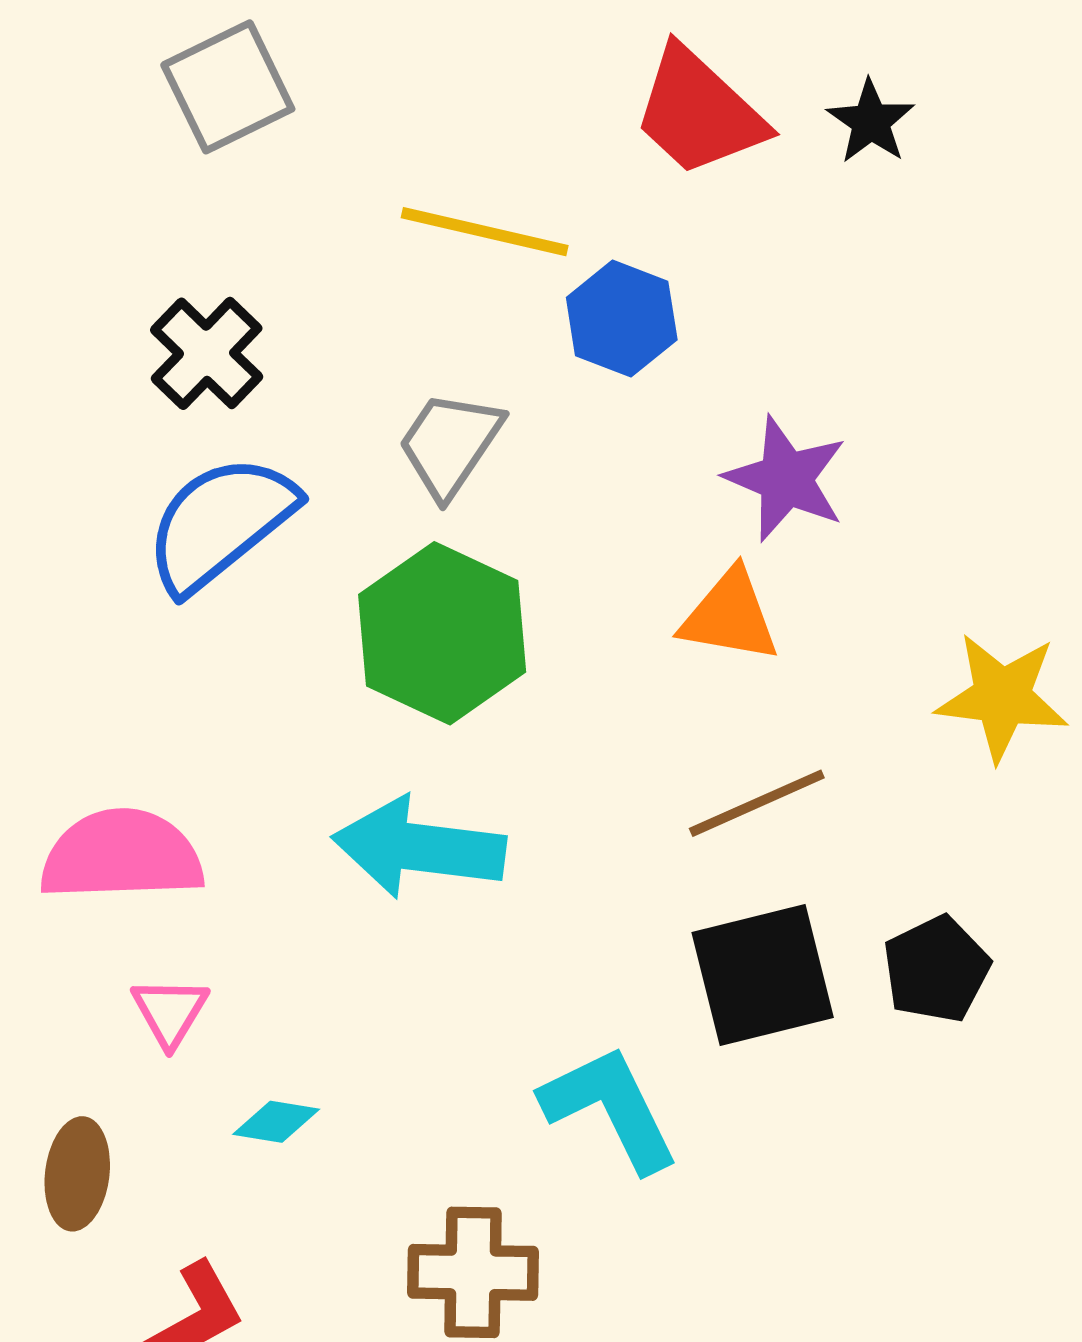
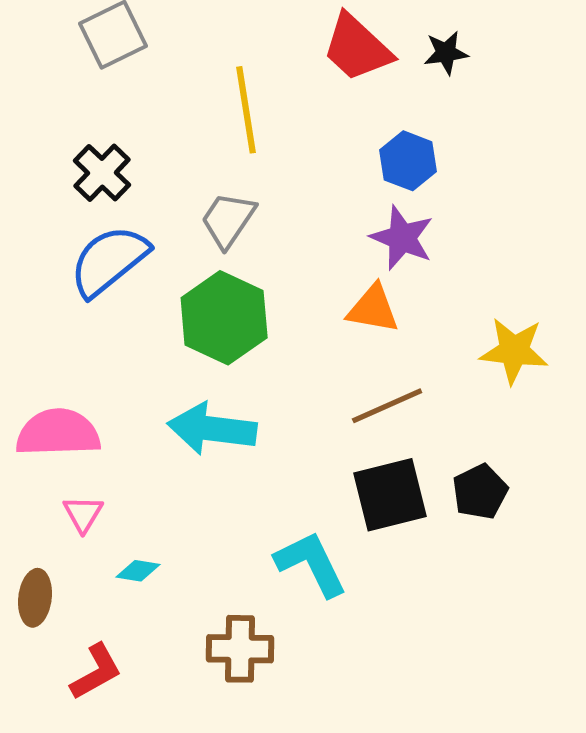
black star: (871, 122) -> (446, 53), turned 30
yellow line: (485, 232) -> (246, 110), turned 68
blue hexagon: (622, 319) -> (408, 161), moved

